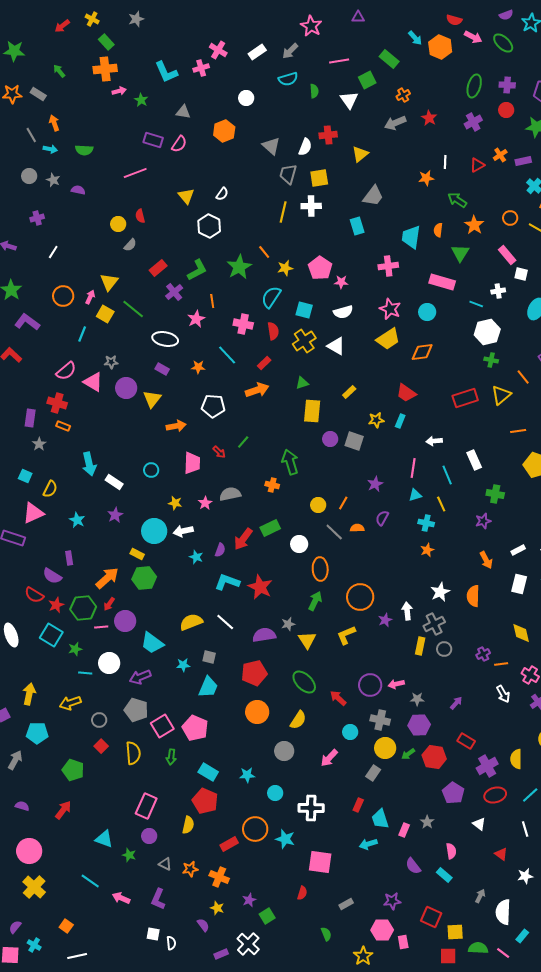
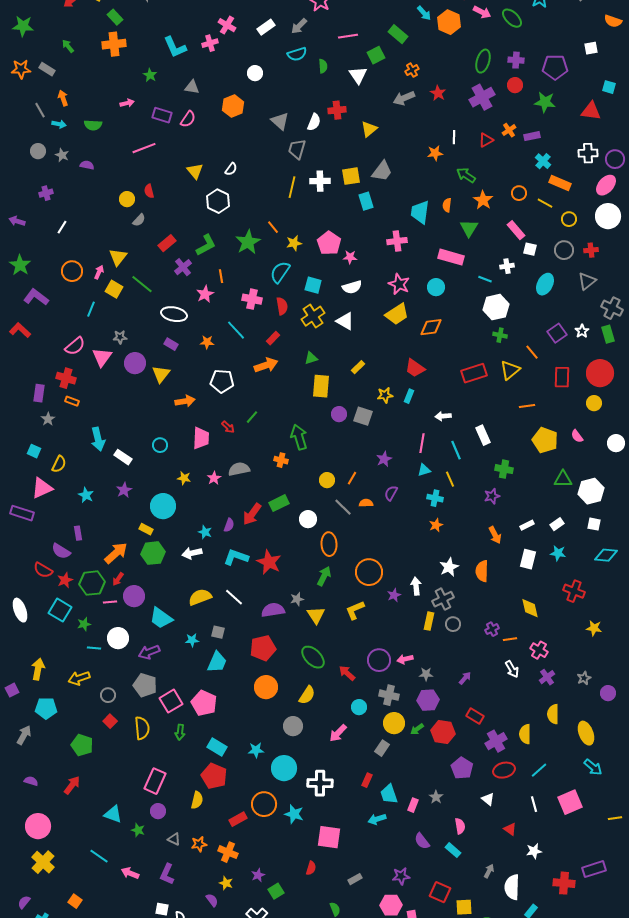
pink arrow: (119, 91) -> (127, 103), moved
purple cross: (473, 122) -> (482, 97), size x1.4
yellow square: (319, 178) -> (351, 176), moved
pink triangle: (93, 382) -> (102, 357), turned 35
white arrow: (183, 531) -> (192, 553), moved
cyan circle: (275, 793) -> (284, 768), size x1.6

